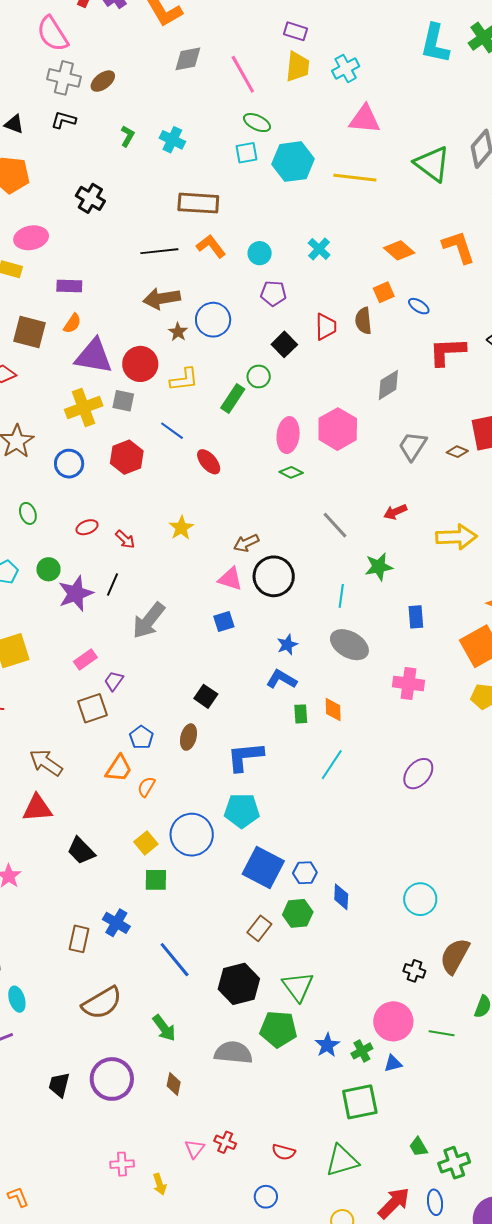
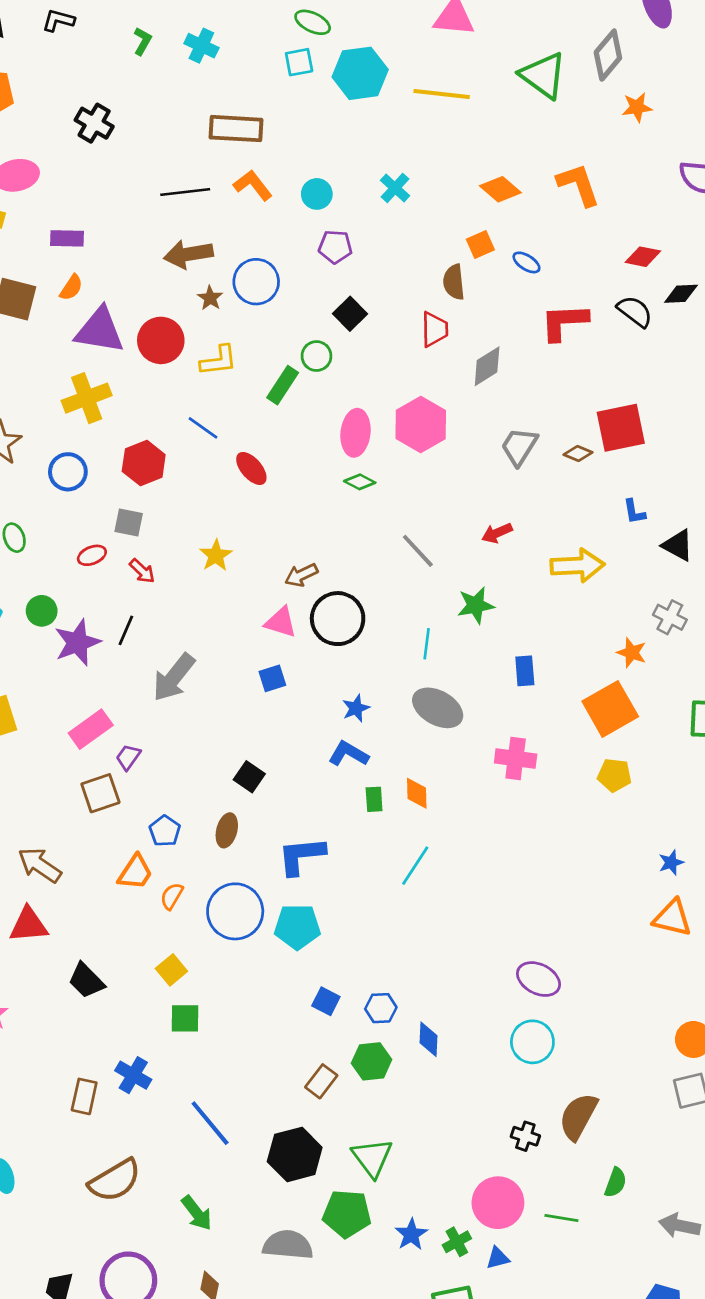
red trapezoid: (326, 327) -> (434, 329), moved
gray square: (123, 401) -> (129, 522), moved
pink rectangle: (85, 660) -> (91, 729), size x1.4
purple ellipse: (418, 774) -> (539, 979), moved, turned 76
blue circle: (192, 835) -> (235, 911), moved
blue square: (263, 867) -> (326, 1001), size x0.5

